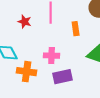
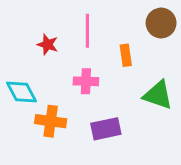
pink cross: (52, 56) -> (86, 81), moved

